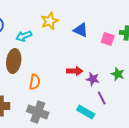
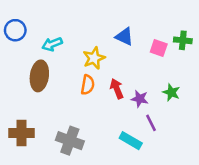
yellow star: (50, 21) -> (94, 58), moved
red arrow: (75, 71) -> (117, 89), turned -112
orange semicircle: (35, 82) -> (88, 85), moved

